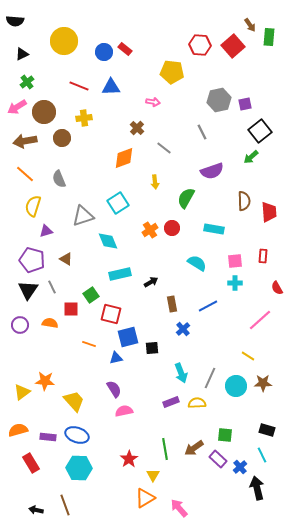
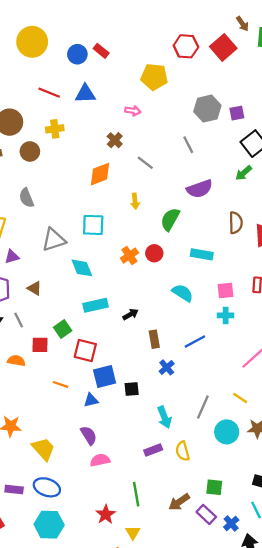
cyan square: (118, 203) -> (93, 225), turned 35
gray line: (210, 378) -> (203, 407), moved
yellow semicircle: (197, 403) -> (183, 451), turned -102
green line: (165, 449) -> (136, 494), moved

